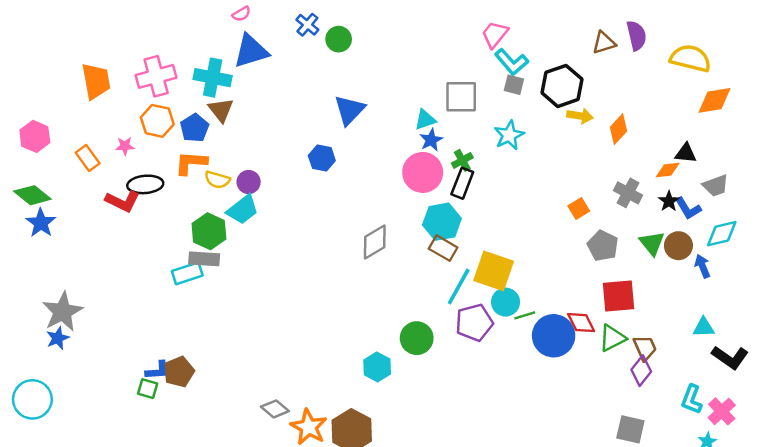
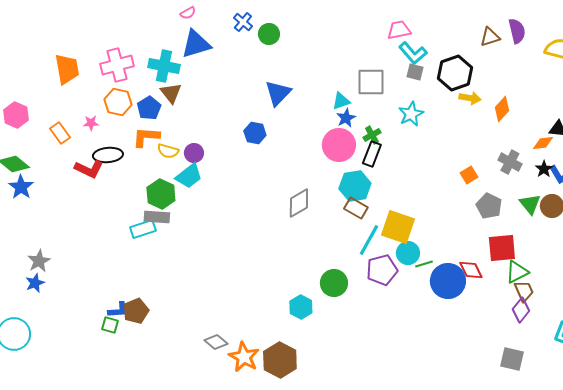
pink trapezoid: (495, 34) -> (399, 30), turned 40
gray star: (62, 312) -> (39, 261), size x0.7
green triangle: (612, 338) -> (517, 272), moved

